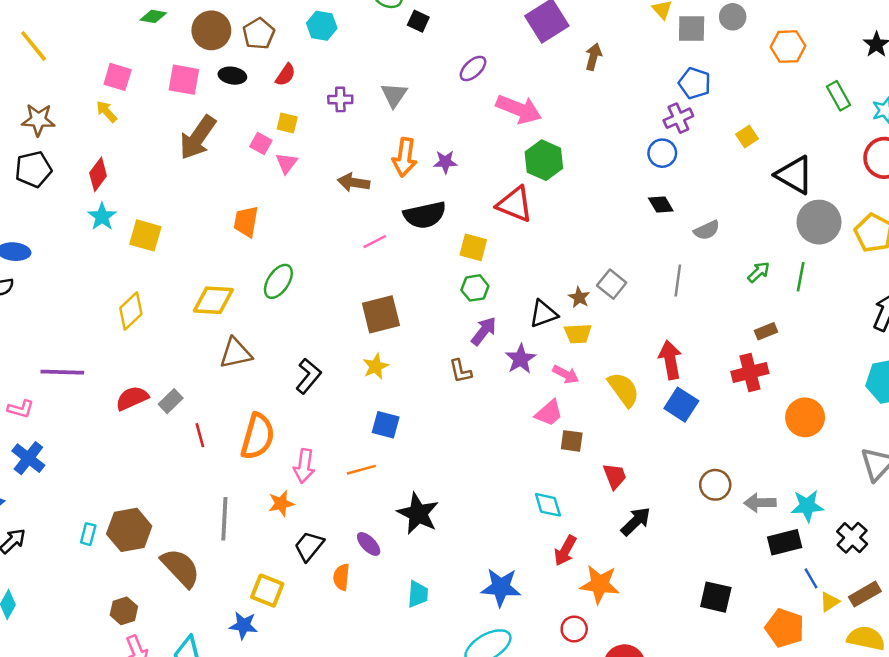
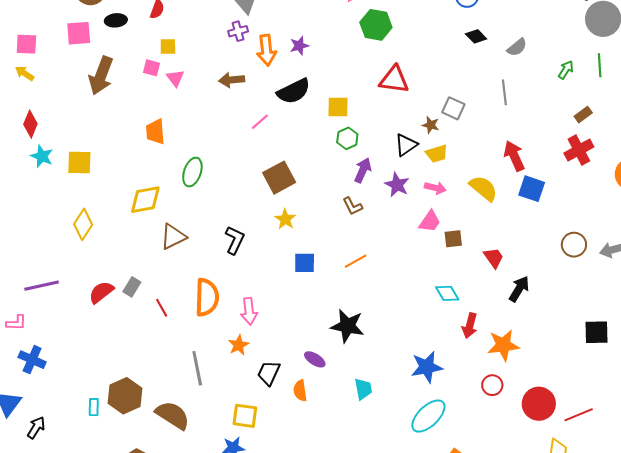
purple cross: (340, 99) -> (238, 31), moved
red triangle: (515, 204) -> (394, 80), moved
orange line: (361, 470) -> (356, 261), moved

